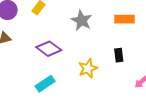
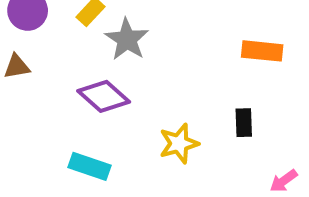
gray star: (82, 20) -> (127, 39), moved
cyan rectangle: (45, 84) -> (89, 166), turned 48

